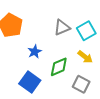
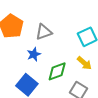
gray triangle: (62, 28) -> (44, 32), moved

